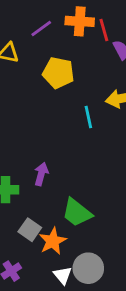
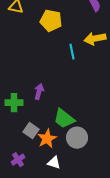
gray circle: (88, 268) -> (77, 138), moved
white triangle: (63, 275) -> (54, 163), turned -32

